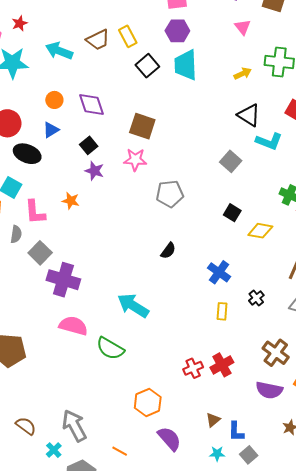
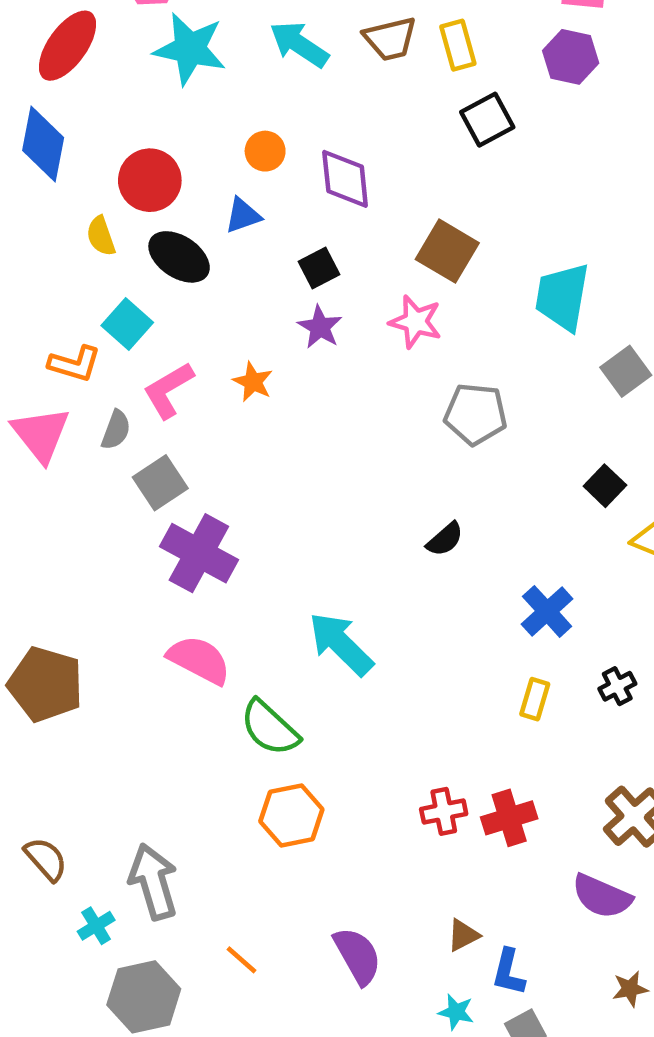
cyan trapezoid: (186, 65) -> (562, 297), moved
pink L-shape: (35, 212) -> (168, 390), turned 52
orange hexagon: (148, 402) -> (291, 815), moved

